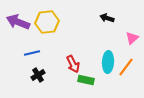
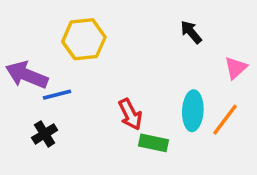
black arrow: (107, 18) -> (191, 32), turned 32
purple arrow: (18, 22) -> (27, 75), moved
black cross: (38, 75) -> (45, 134), moved

